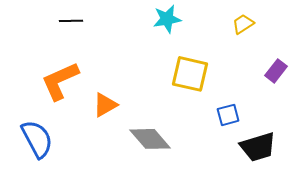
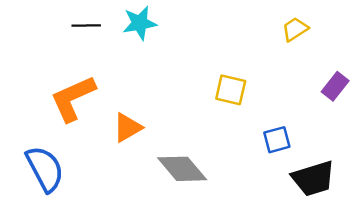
cyan star: (167, 19) -> (140, 23), moved
yellow square: (190, 74) -> (231, 90), size x0.7

